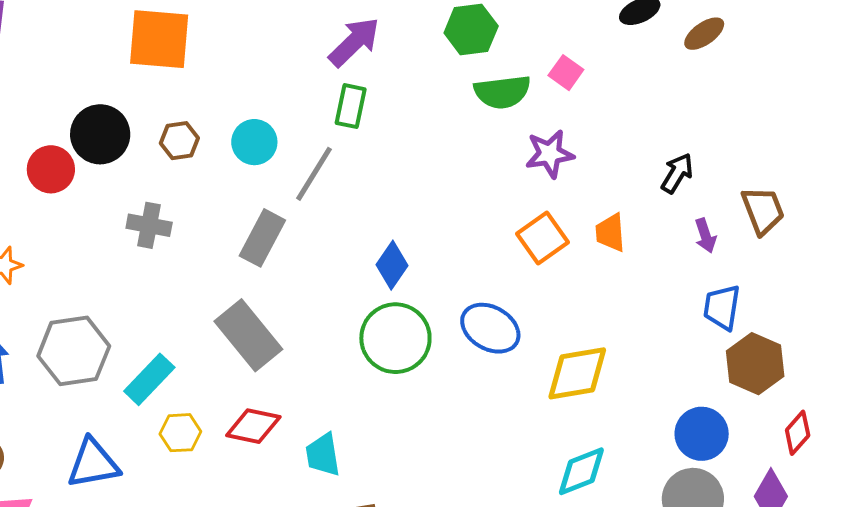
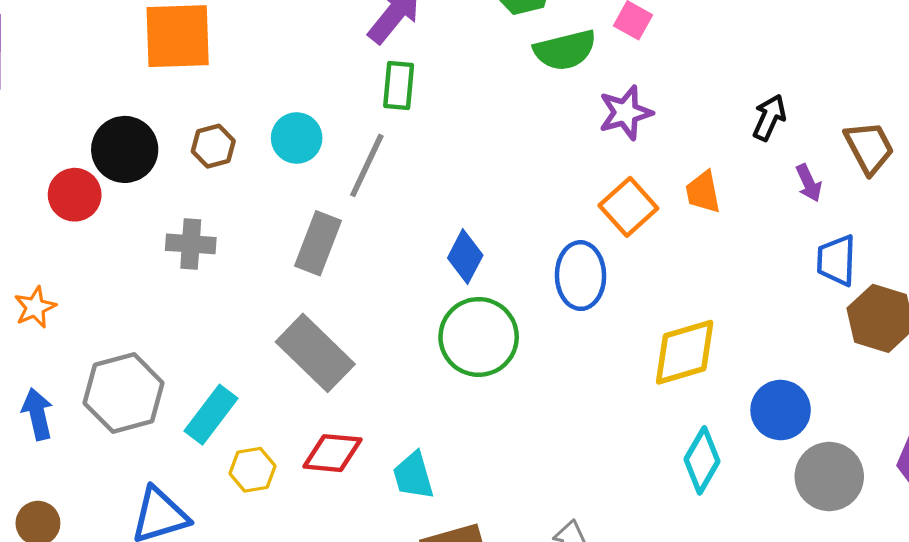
blue ellipse: (490, 328) -> (581, 276), moved, turned 66
blue circle: (702, 434) -> (781, 410), moved
cyan diamond: (581, 471) -> (702, 460), turned -32

